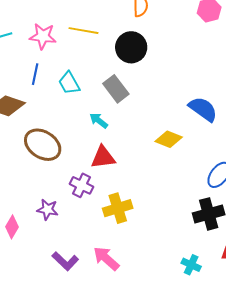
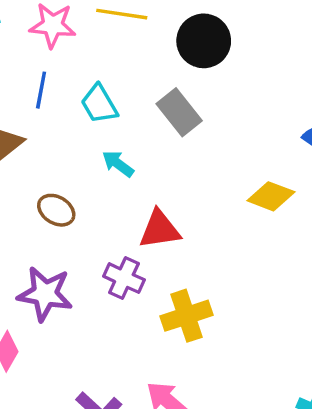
cyan arrow: (99, 121) -> (118, 164), moved
brown ellipse: (43, 145) -> (56, 210), size x0.6
purple star: (48, 210) -> (45, 294), moved, size x1.5

